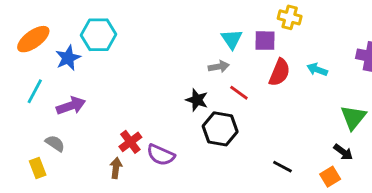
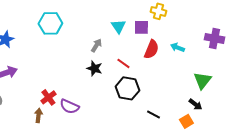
cyan hexagon: (98, 35) -> (50, 23), moved
gray arrow: (219, 67) -> (96, 45), moved, turned -48
black hexagon: (220, 129) -> (127, 88), moved

